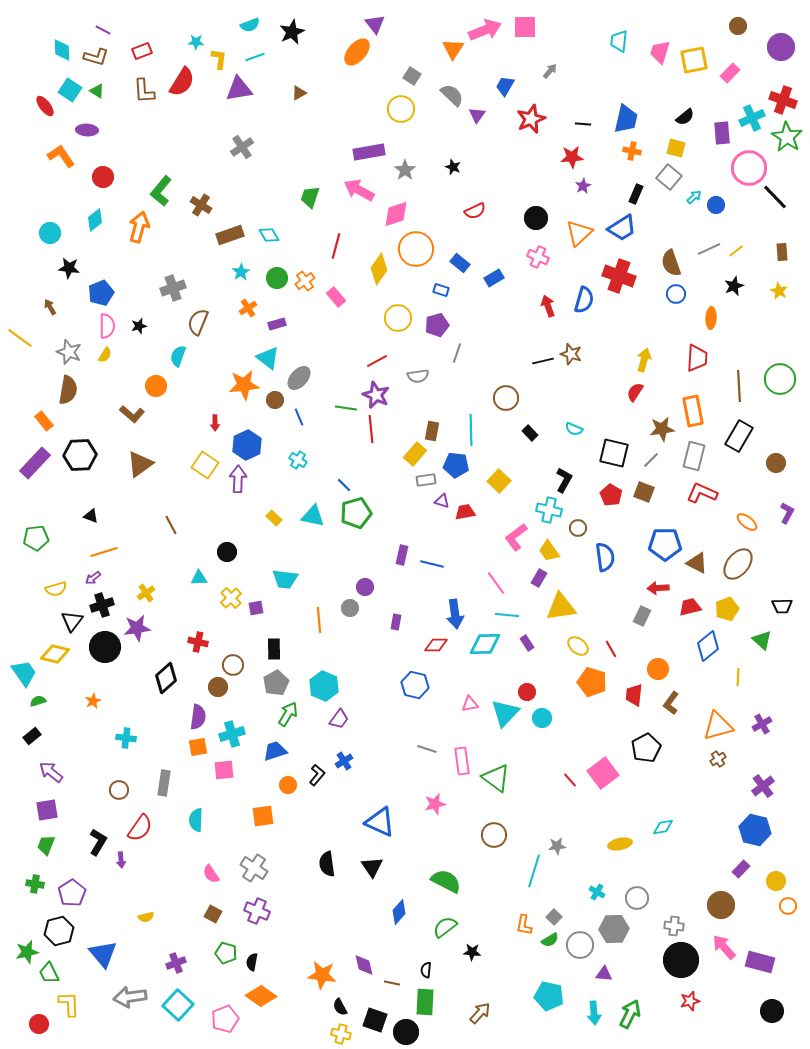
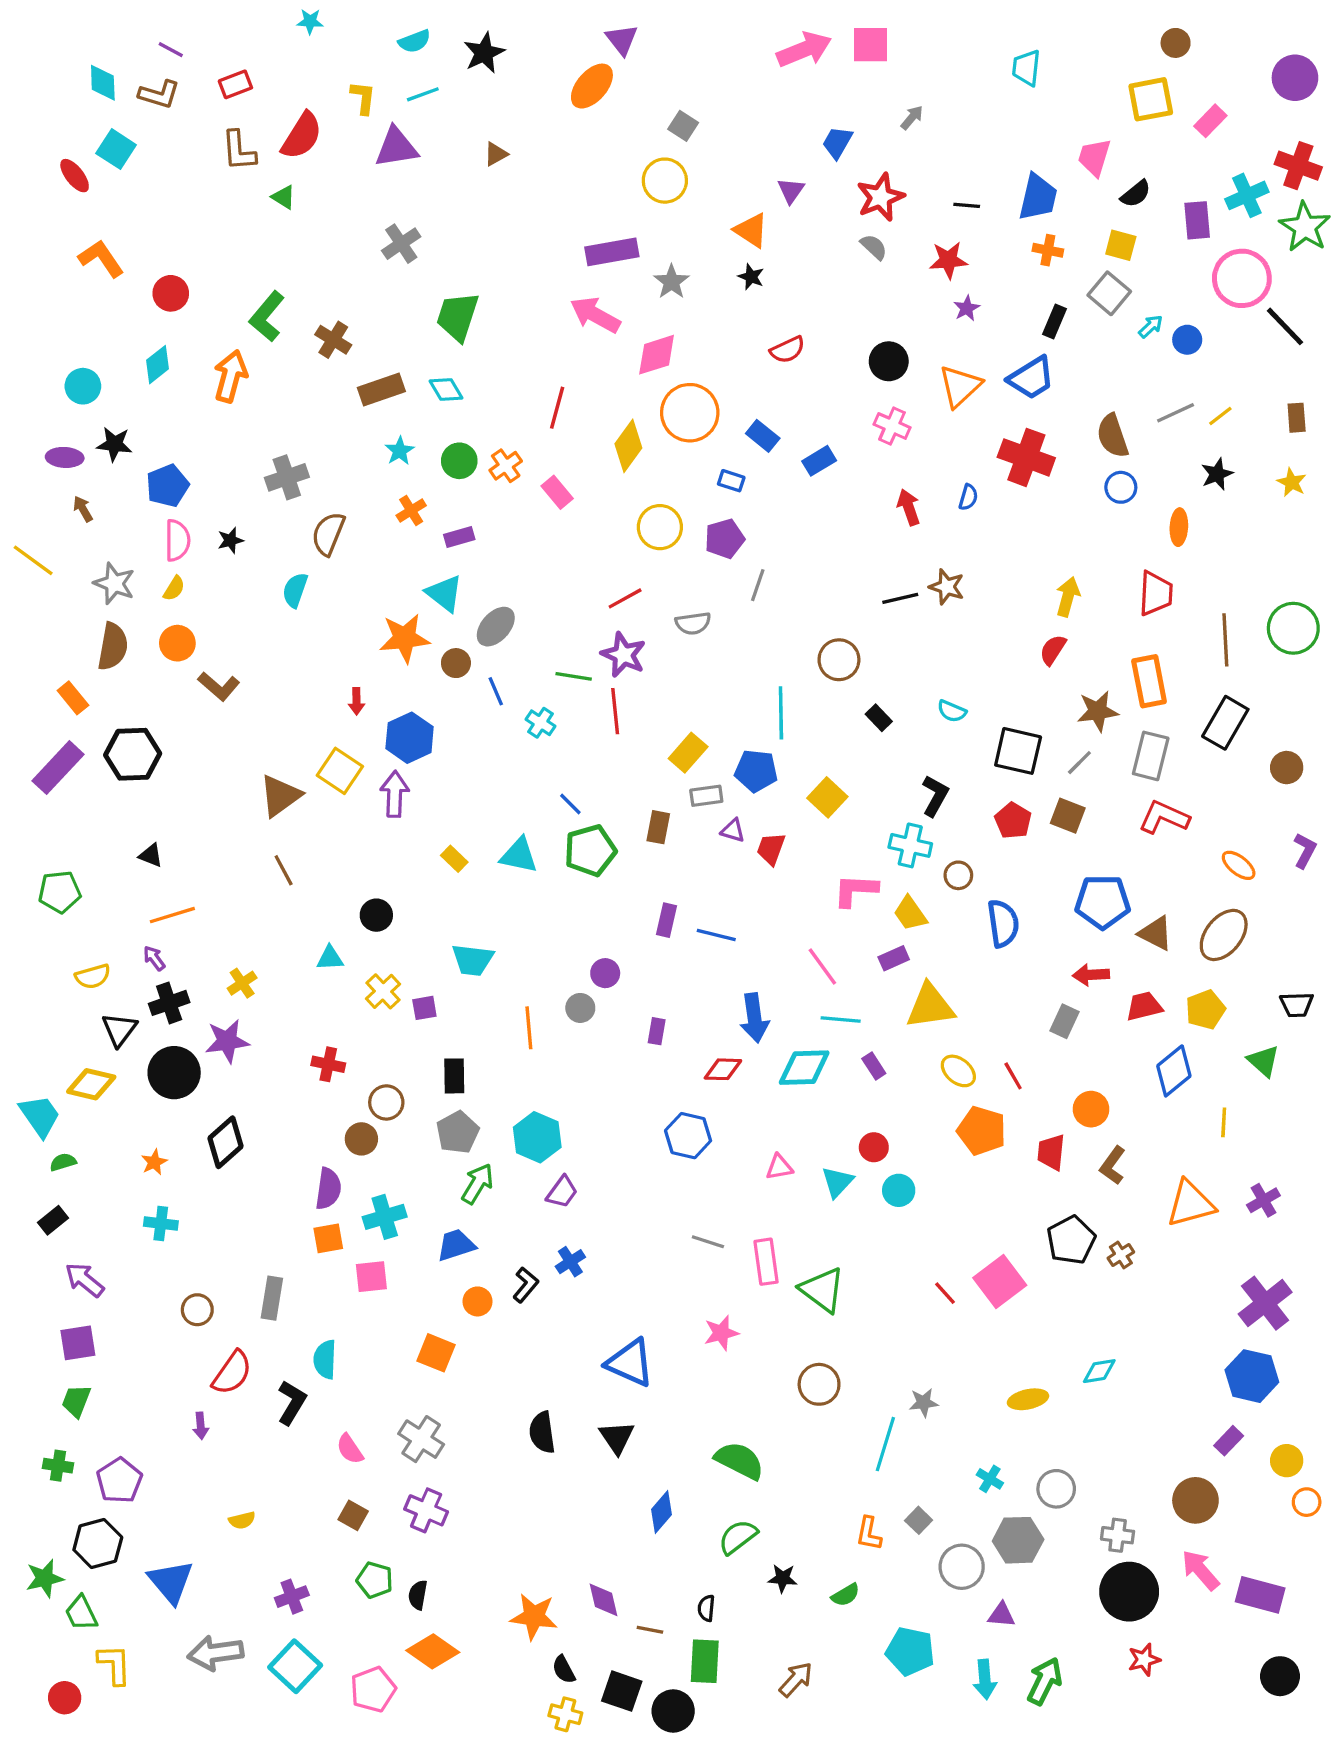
brown circle: (738, 26) -> (1176, 43), moved
cyan star: (196, 42) -> (310, 21), moved
orange triangle: (453, 49) -> (751, 230), moved, turned -30
pink trapezoid: (660, 52) -> (1094, 157), moved
green triangle: (97, 91) -> (284, 197), moved
gray semicircle: (452, 95) -> (874, 247), moved, size x0.7
purple ellipse: (87, 130) -> (65, 457), moved
green trapezoid: (310, 197) -> (458, 317), moved, size x1.4
blue semicircle: (584, 300) -> (968, 497), size x0.6
orange circle: (156, 386) -> (177, 643), moved
brown rectangle: (432, 431) -> (658, 827), moved
cyan cross: (298, 460) -> (541, 723), moved
brown triangle: (140, 464) -> (280, 796), moved
red trapezoid: (465, 512) -> (771, 849), turned -60
pink L-shape: (516, 537) -> (856, 890), turned 40
purple arrow: (93, 578) -> (154, 958), turned 91
purple rectangle: (539, 578) -> (894, 958), turned 36
black diamond: (166, 678) -> (225, 1142), moved
cyan triangle: (505, 713) -> (837, 1182), size x0.7
cyan cross: (126, 738) -> (161, 1224), moved
brown cross: (718, 759) -> (1121, 1255), moved
purple cross: (763, 786) -> (1265, 1303), size x1.4
orange square: (263, 816) -> (436, 1353), turned 30
black L-shape: (98, 842) -> (292, 1403), moved
green semicircle: (550, 940) -> (846, 1595), moved

